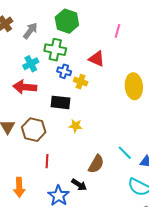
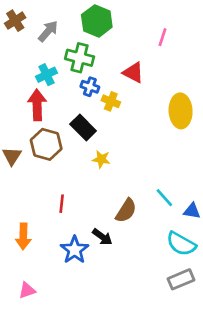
red arrow: (25, 87) -> (37, 105), turned 80
black rectangle: (61, 102) -> (83, 127), turned 36
brown hexagon: (34, 130) -> (46, 144), moved

